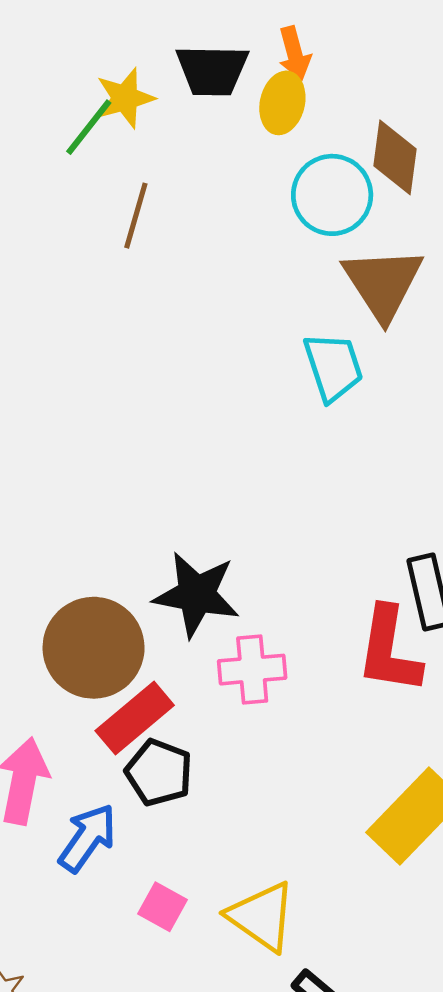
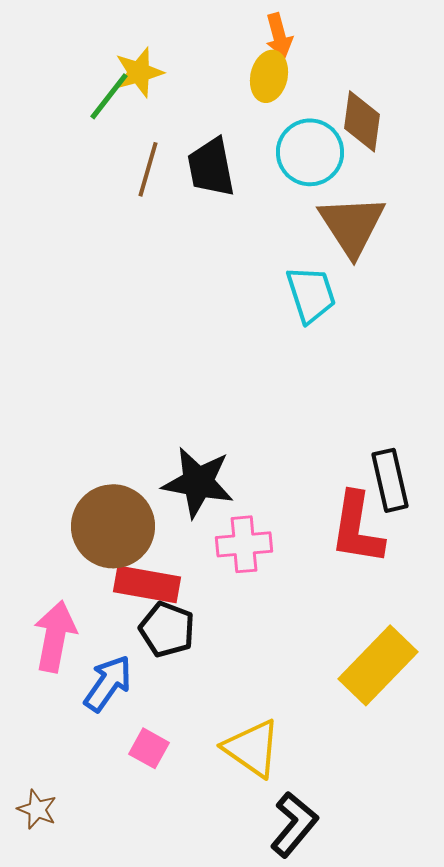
black trapezoid: (212, 70) -> (211, 167), moved, turned 78
red rectangle: (135, 718) -> (147, 584), turned 50
pink square: (163, 907) -> (149, 748), moved

